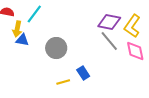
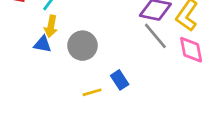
yellow arrow: (17, 29) -> (51, 26), moved
blue triangle: (22, 40) -> (43, 44), moved

